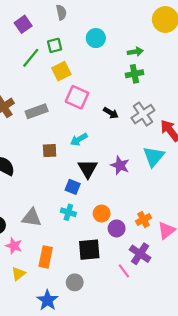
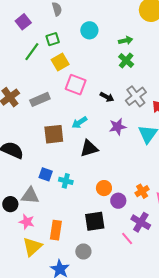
green cross: (134, 74) -> (126, 60), turned -35
brown square: (50, 151) -> (54, 134), size x1.5
purple star: (120, 165) -> (118, 127), moved, turned -30
black triangle: (88, 169) -> (89, 148), turned 48
blue square: (73, 187) -> (46, 174), moved
cyan cross: (68, 212) -> (66, 181), moved
gray triangle: (32, 218) -> (30, 196), moved
yellow triangle: (18, 274) -> (32, 247), size x1.5

